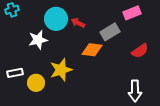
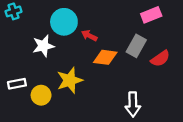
red arrow: (78, 23) -> (89, 36), moved
gray rectangle: (110, 32) -> (136, 46), moved, turned -30
white arrow: (135, 91) -> (133, 104), moved

